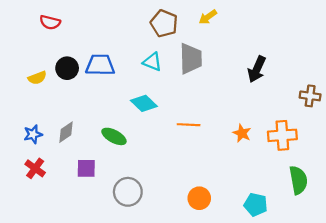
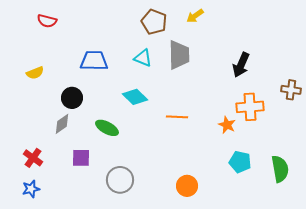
black circle: (67, 68) -> (72, 98), moved
blue star: (33, 134) -> (31, 189), moved
orange cross: (282, 135) -> (250, 107), moved
cyan pentagon: (256, 205) -> (240, 162), moved

